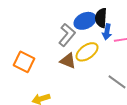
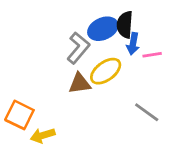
brown triangle: (68, 61) -> (80, 83), turned -30
orange square: (24, 62) -> (19, 115), moved

